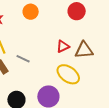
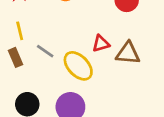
yellow ellipse: (68, 74) -> (78, 66), moved

